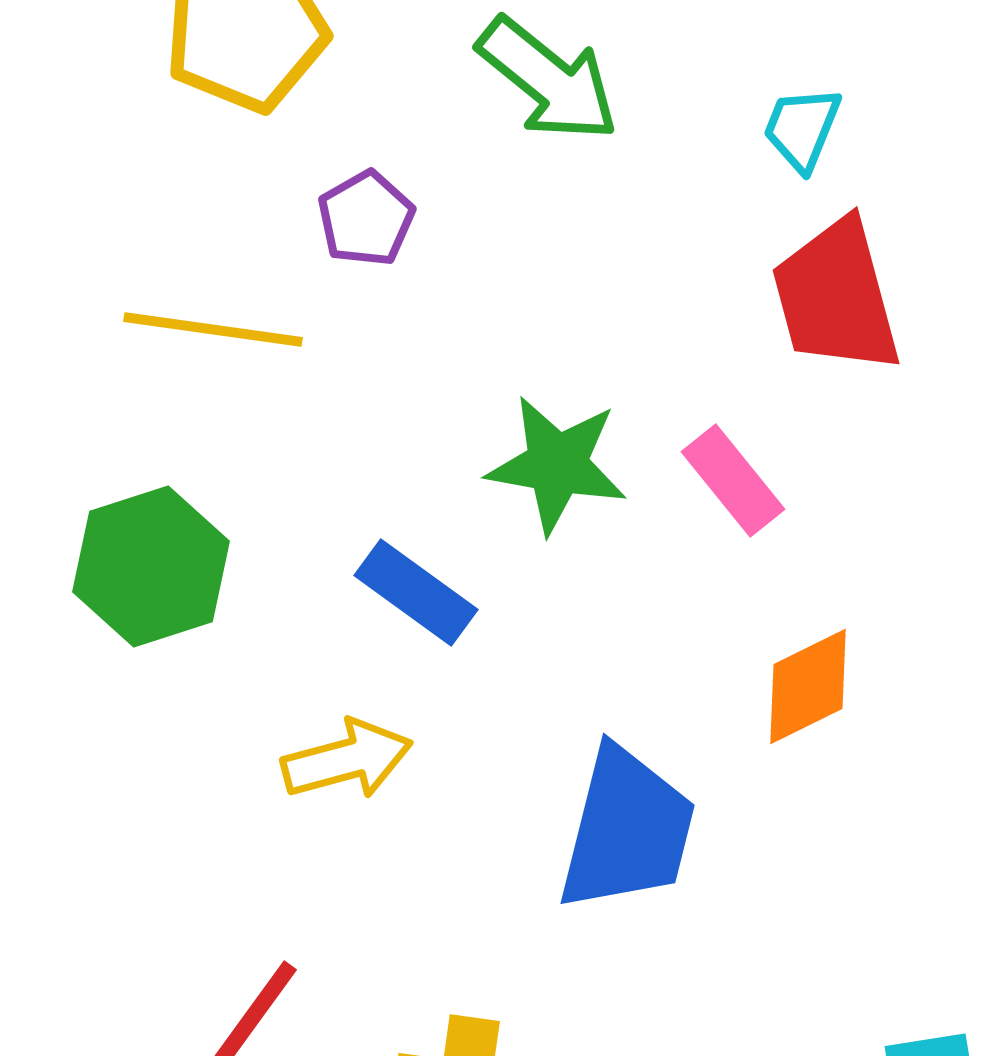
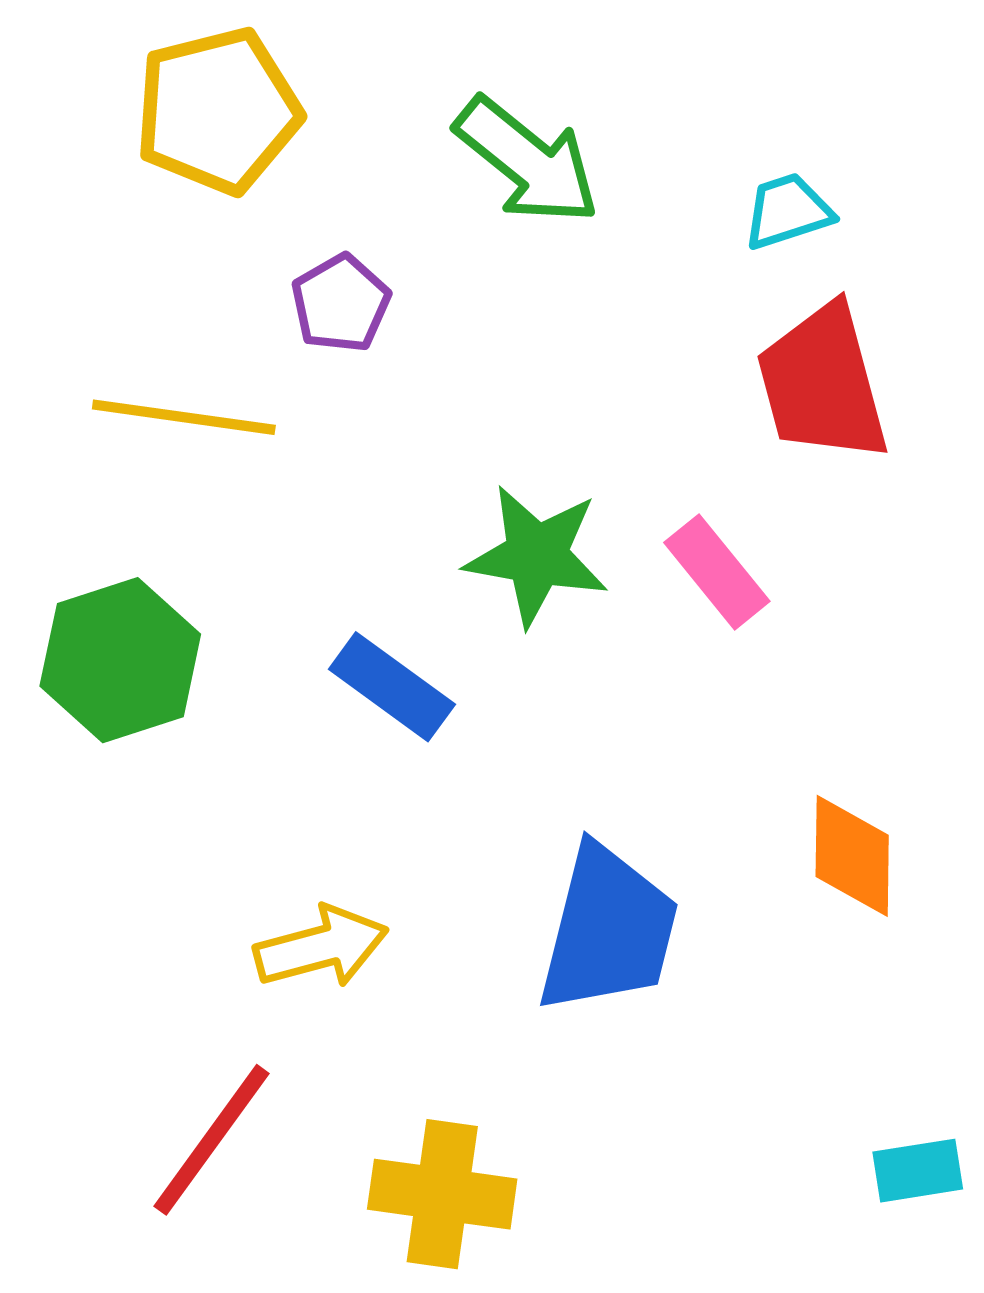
cyan trapezoid: (802, 129) -> (788, 211), turned 50
orange diamond: (808, 687) -> (852, 856), moved, turned -63
yellow arrow: (347, 760) -> (321, 947), moved

